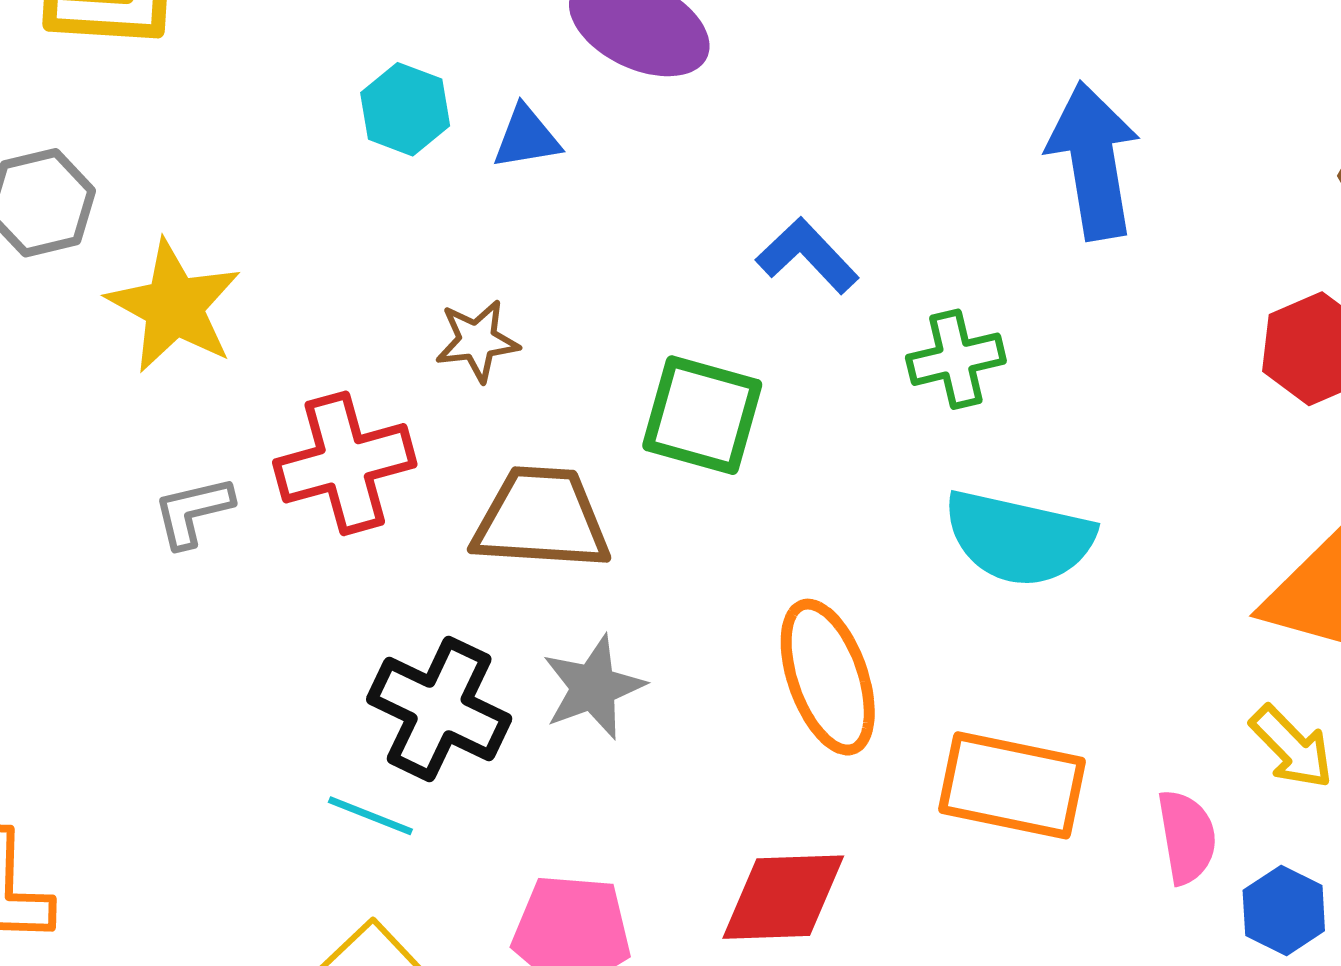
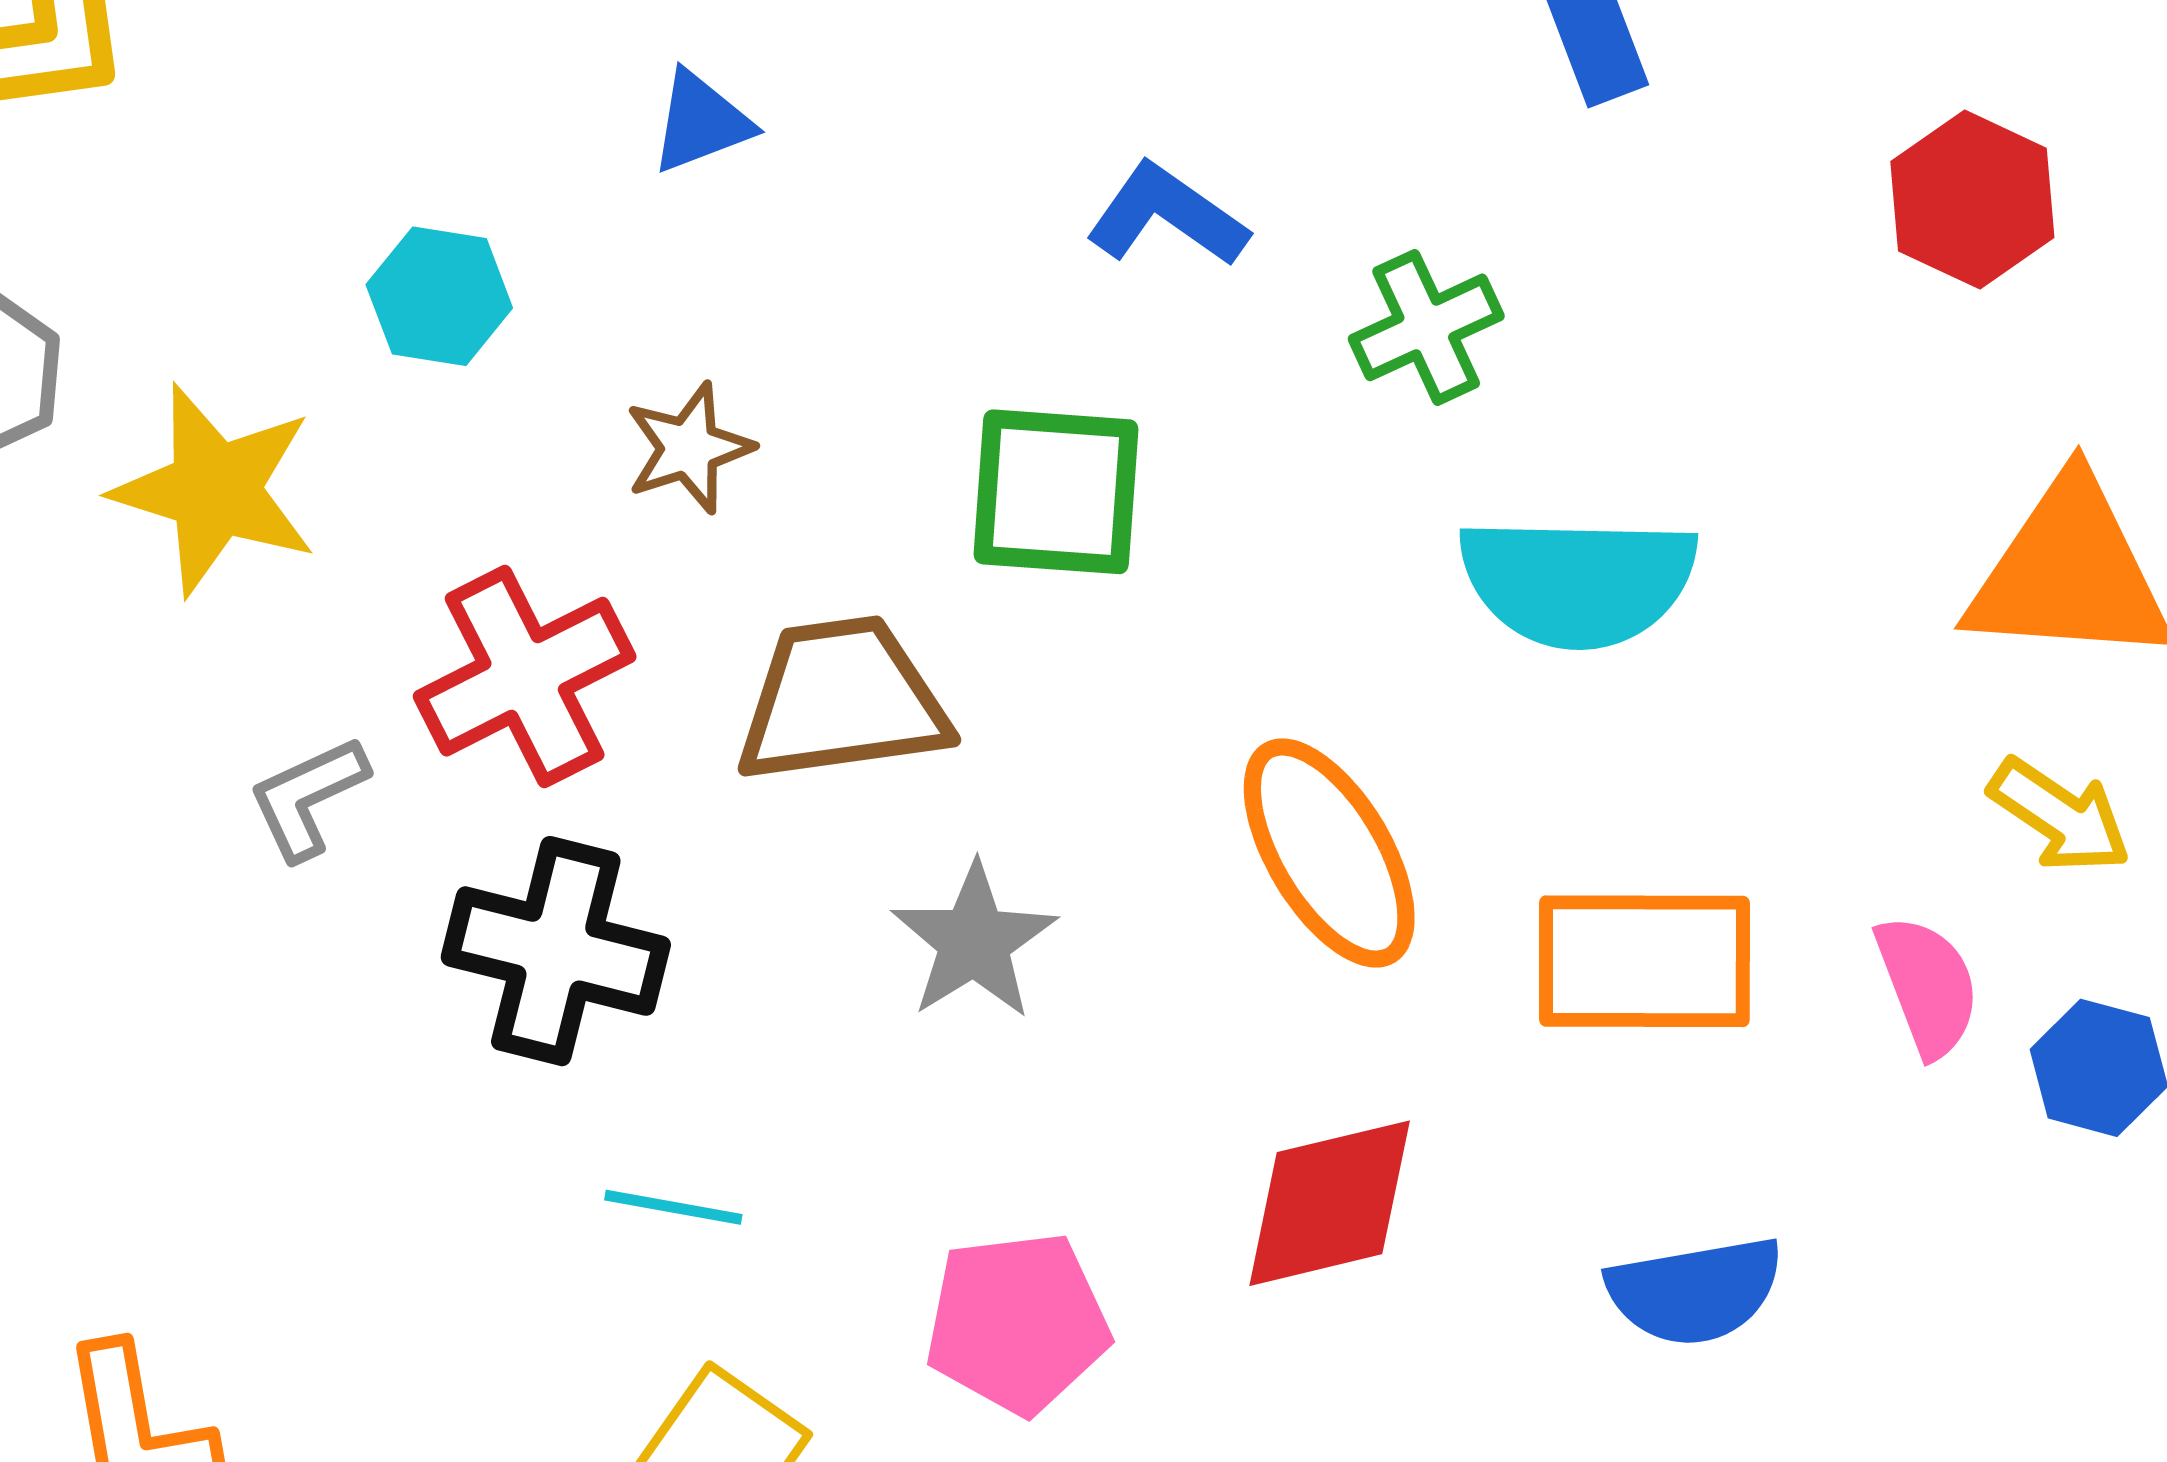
cyan hexagon: (405, 109) -> (439, 296), moved
black cross: (439, 709) -> (556, 951), moved

